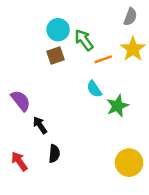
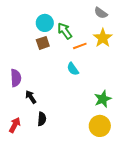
gray semicircle: (130, 17) -> (101, 13), turned 104
purple semicircle: (21, 101) -> (16, 78), turned 36
green star: (117, 106) -> (103, 99), moved
red arrow: (19, 161) -> (15, 125), turned 63

